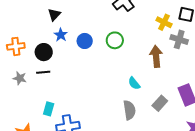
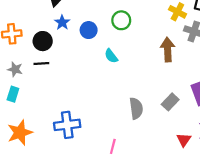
green circle: (115, 40) -> (121, 20), moved
cyan semicircle: (134, 83) -> (111, 56), moved
cyan rectangle: (49, 109) -> (13, 94), moved

